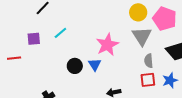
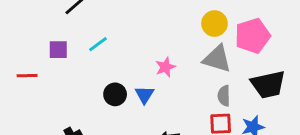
pink pentagon: (165, 19) -> (253, 36), turned 30
gray triangle: (142, 36) -> (217, 59), turned -45
pink star: (107, 45) -> (165, 67), size x0.6

